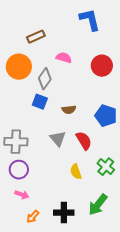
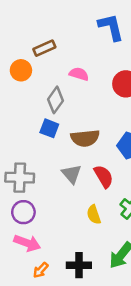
orange circle: (19, 67) -> (21, 70), moved, size x0.7
brown semicircle: (69, 110) -> (85, 138), size x1.6
pink arrow: (22, 195) -> (27, 243), size x1.5

